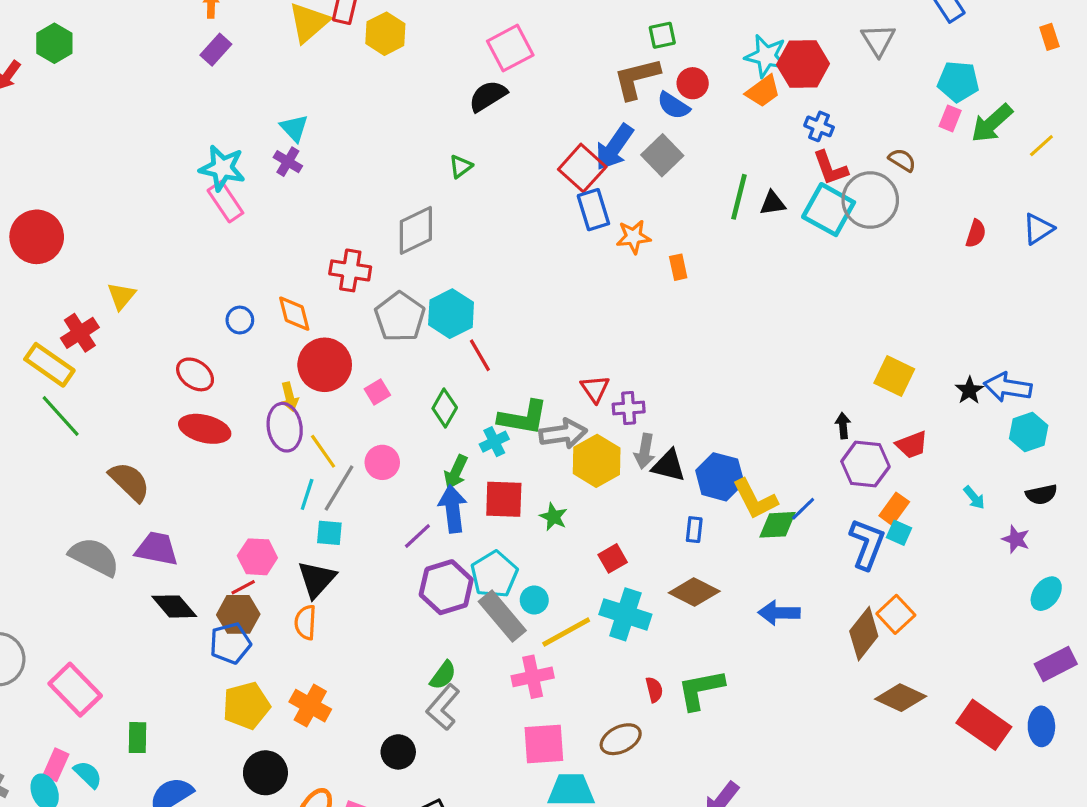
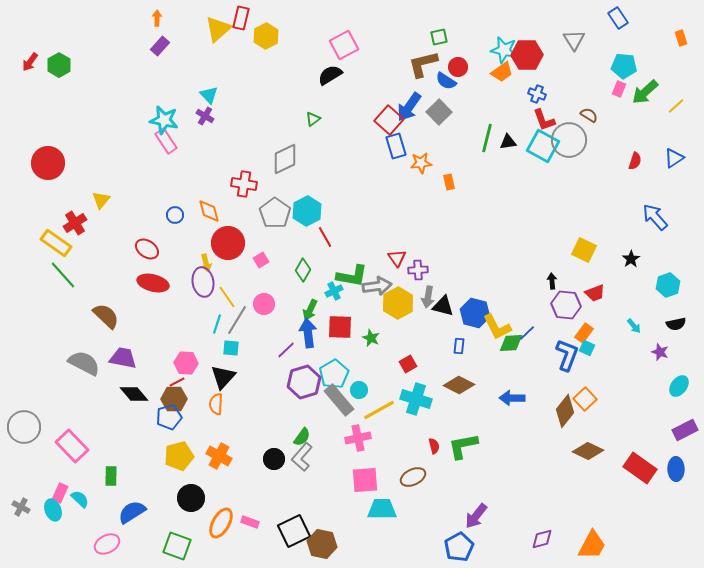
green hexagon: (54, 43) -> (59, 65), moved
blue arrow: (1008, 387) -> (655, 217), moved, turned 40
black circle: (398, 752) -> (274, 459), moved

